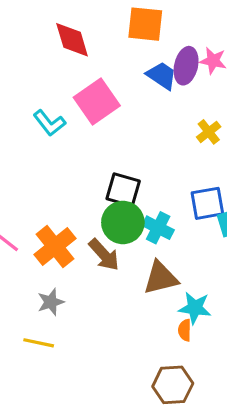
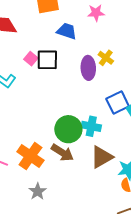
purple ellipse: (186, 66) -> (88, 68), moved
pink square: (97, 101) -> (31, 59), size x0.5
black square: (123, 190) -> (47, 60), moved

